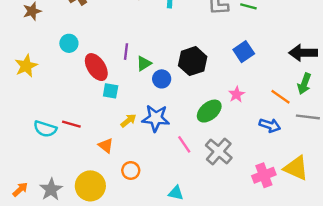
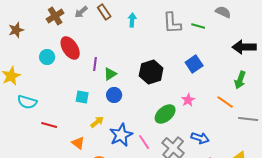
black arrow: (303, 53) -> (244, 47), moved
red ellipse: (96, 67) -> (70, 48), moved
blue circle: (162, 79) -> (114, 95), moved
green arrow: (304, 84) -> (240, 80), moved
blue star: (156, 118) -> (121, 135), moved, turned -30
blue arrow: (270, 125) -> (200, 138), moved
cyan semicircle: (45, 129) -> (27, 102), moved

